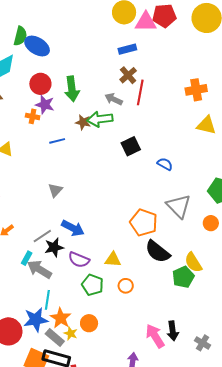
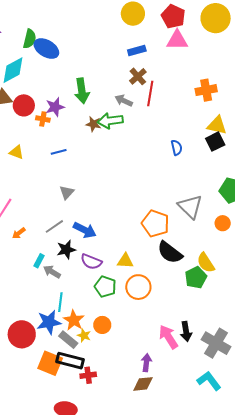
red pentagon: (164, 16) -> (173, 16), turned 30
pink triangle: (146, 22) -> (177, 40), moved
red circle: (40, 84) -> (24, 105), moved
purple star: (45, 105) -> (55, 107), turned -30
blue line: (57, 141) -> (59, 152), moved
black square: (131, 146) -> (215, 142), moved
blue semicircle: (165, 164) -> (177, 148), moved, turned 49
gray line: (42, 236) -> (54, 226), moved
gray arrow: (39, 269) -> (52, 272), size x0.7
orange circle: (126, 286) -> (138, 287), size x1.6
gray cross: (203, 343) -> (216, 343), size x1.8

